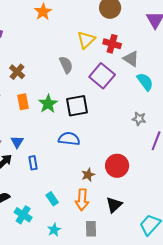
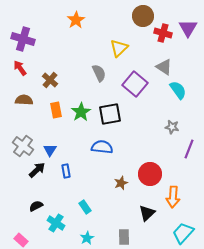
red cross: (112, 44) -> (163, 33), moved
orange arrow: (82, 200) -> (173, 197), moved

